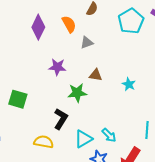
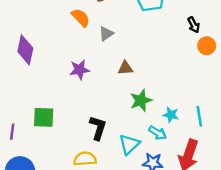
purple diamond: (38, 27) -> (25, 50), moved
cyan star: (129, 84) -> (171, 115), moved
green star: (77, 93) -> (141, 100), moved

